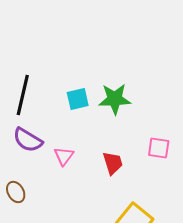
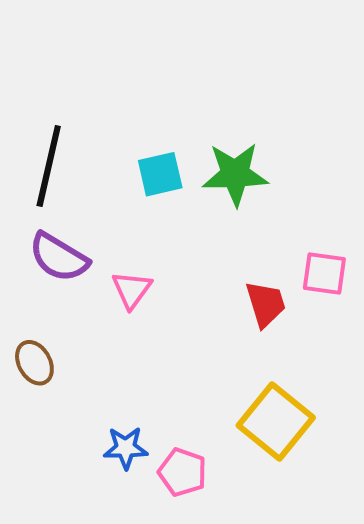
red trapezoid: (113, 163) -> (266, 304), moved

